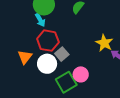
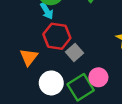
white circle: (47, 64) -> (51, 83), moved

